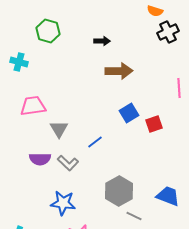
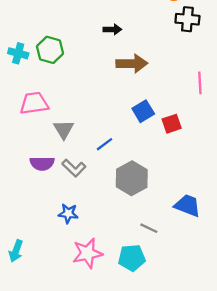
green hexagon: (48, 31) -> (50, 50), moved
black cross: (168, 32) -> (187, 19), turned 30
gray hexagon: (119, 191) -> (132, 178), moved
blue star: (63, 203) -> (68, 213), size x0.7

